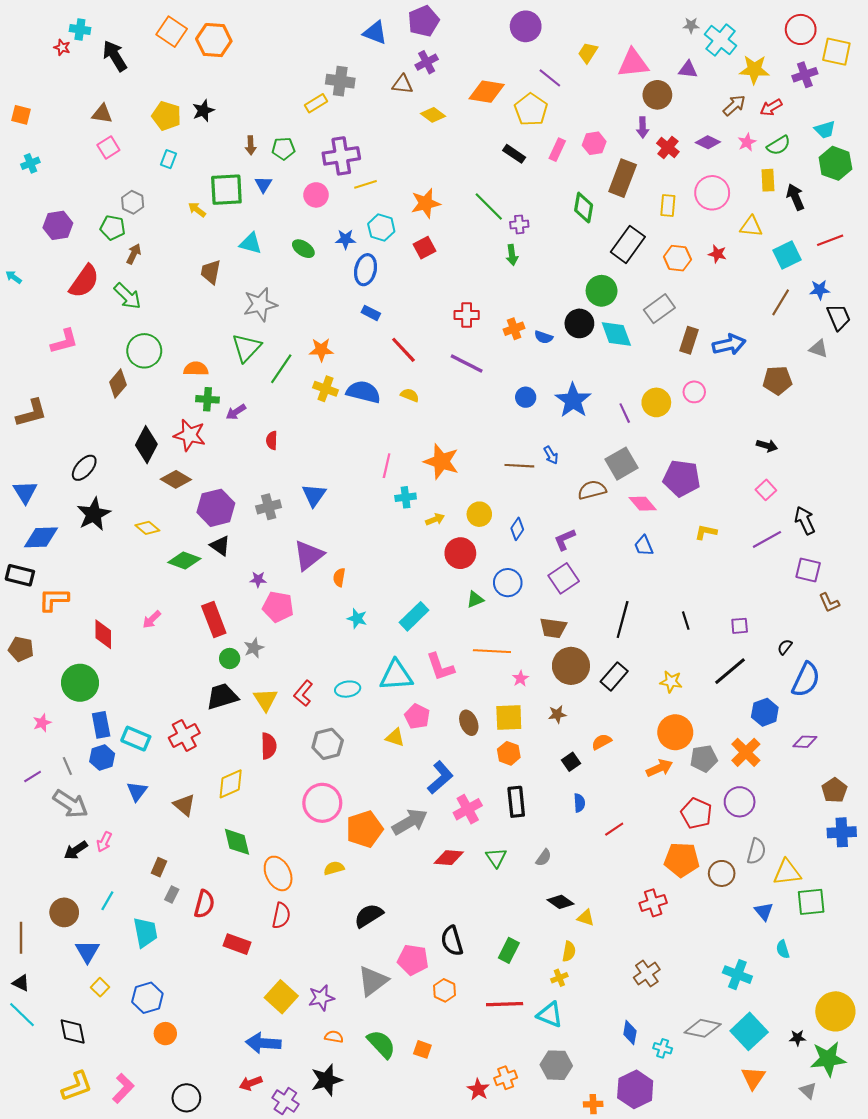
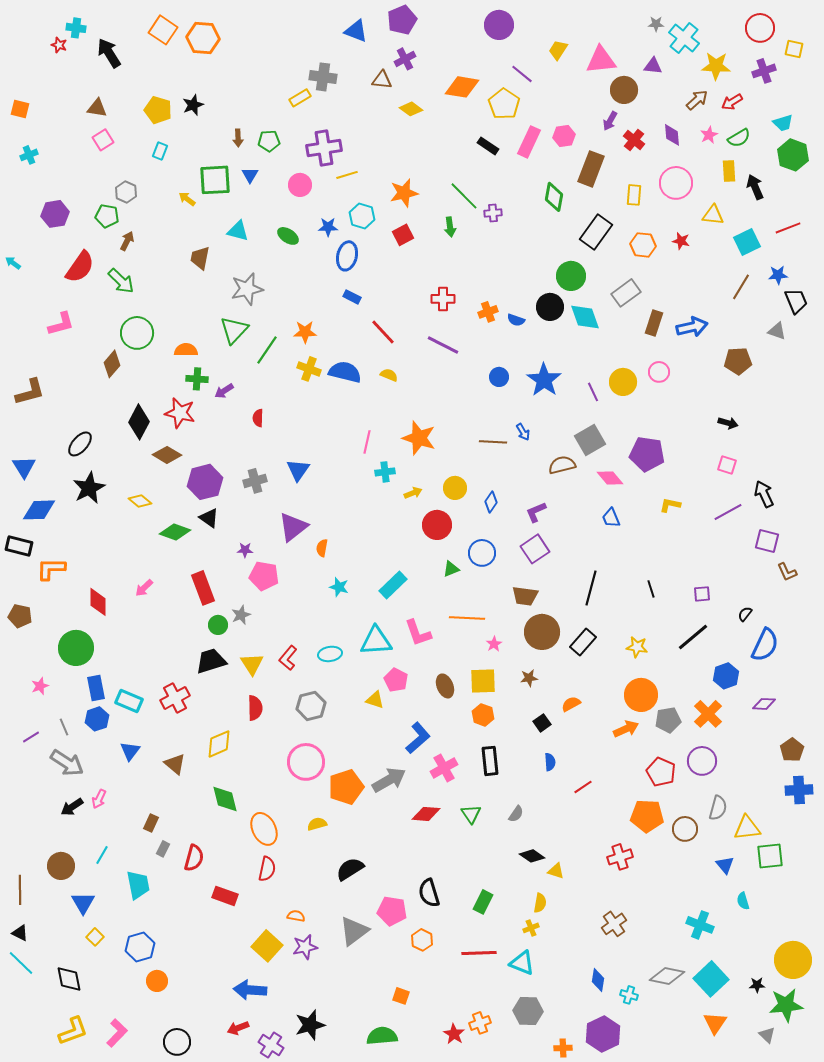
yellow square: (836, 52) -> (794, 49), size x0.7
purple arrow: (643, 127) -> (610, 121), turned 30
purple diamond: (708, 142) -> (672, 135), turned 60
pink rectangle: (557, 150) -> (529, 142), size x1.4
green arrow: (512, 255) -> (450, 227), moved
pink square: (766, 490) -> (727, 465), turned -30
orange semicircle: (334, 1037) -> (296, 916), moved
green semicircle: (381, 1044) -> (382, 1036), moved, turned -52

